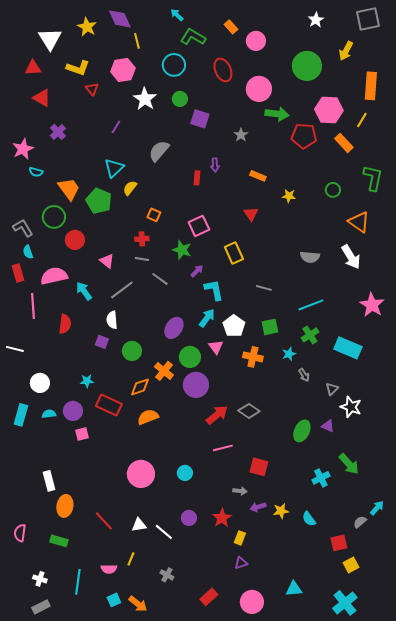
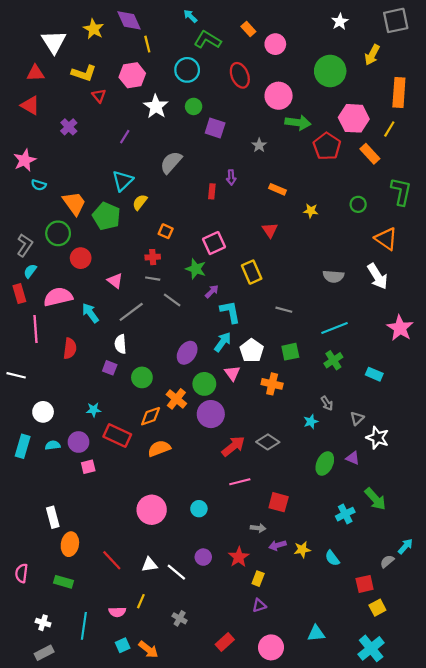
red triangle: (42, 98) -> (30, 105), moved
purple cross: (58, 132) -> (69, 127), moved
red pentagon: (304, 136) -> (327, 146), turned 30
gray L-shape: (23, 228) -> (25, 245), turned 65
cyan semicircle: (28, 252) -> (30, 271), turned 56
cyan rectangle: (348, 348) -> (374, 374), size x0.6
cyan star: (289, 354) -> (311, 422), moved

